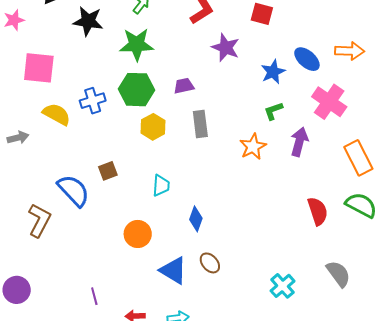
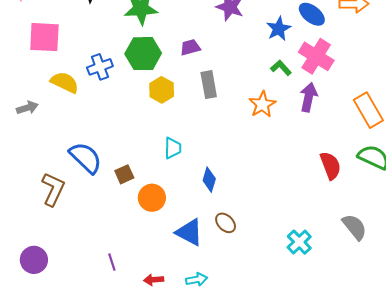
pink cross: (329, 102) -> (316, 56), moved
green L-shape: (273, 111) -> (281, 68), turned 70
brown square: (108, 171) -> (124, 174), moved

